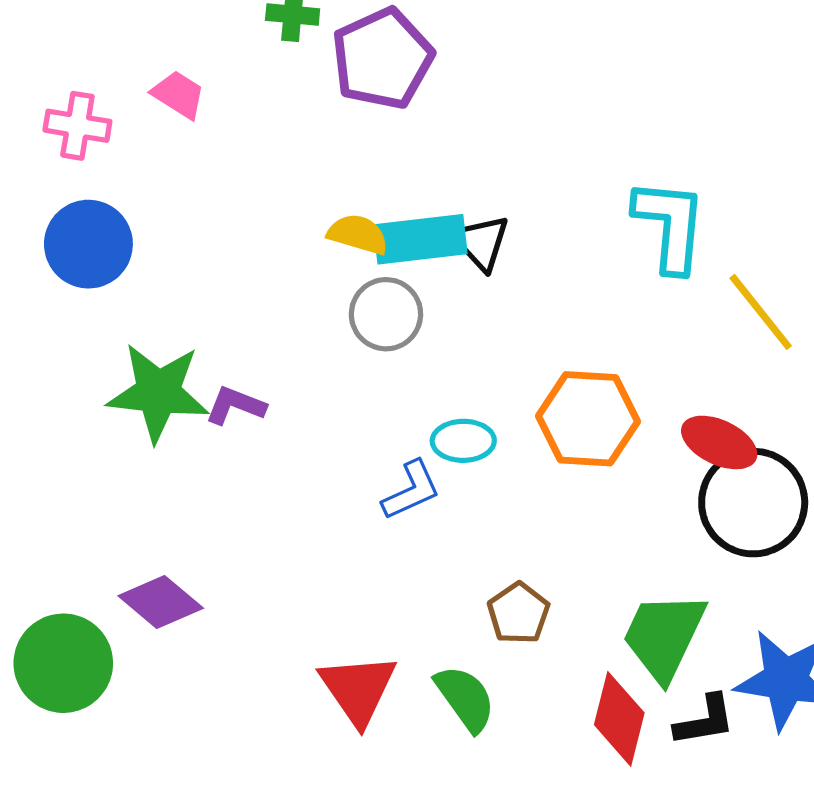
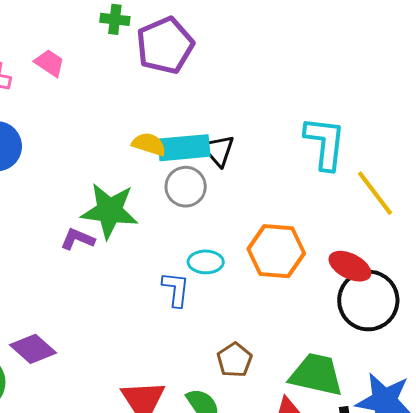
gray circle: (386, 314) -> (186, 187), moved
green star: (158, 393) -> (110, 211), moved
blue L-shape: (411, 490) -> (176, 289), turned -60
green trapezoid: (664, 636) -> (316, 375), turned 76

